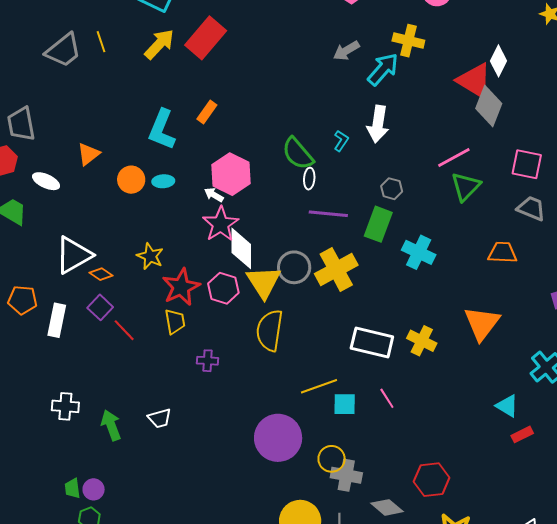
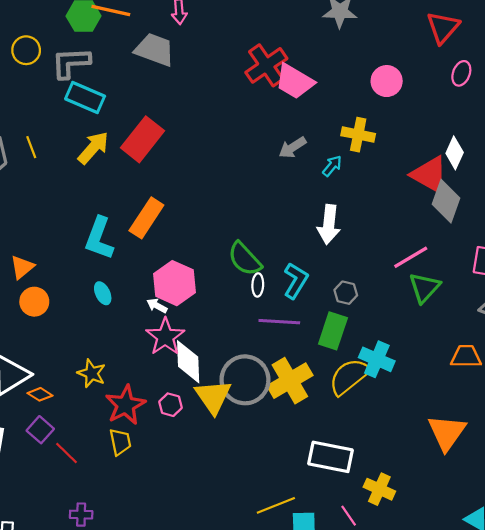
cyan arrow: (383, 69) -> (332, 166), size x0.6
orange rectangle: (207, 112) -> (146, 218), size x1.6
cyan L-shape: (341, 141) -> (296, 281), moved, size x1.6
orange circle: (131, 180) -> (34, 302), moved
cyan ellipse: (163, 181) -> (103, 293), turned 70
gray circle: (294, 267) -> (245, 380), size x1.4
pink hexagon: (223, 288) -> (170, 405), size x0.7
yellow semicircle: (270, 330) -> (349, 377), moved, turned 45
yellow cross: (422, 341) -> (379, 489), moved
purple cross: (208, 361) -> (81, 515), moved

